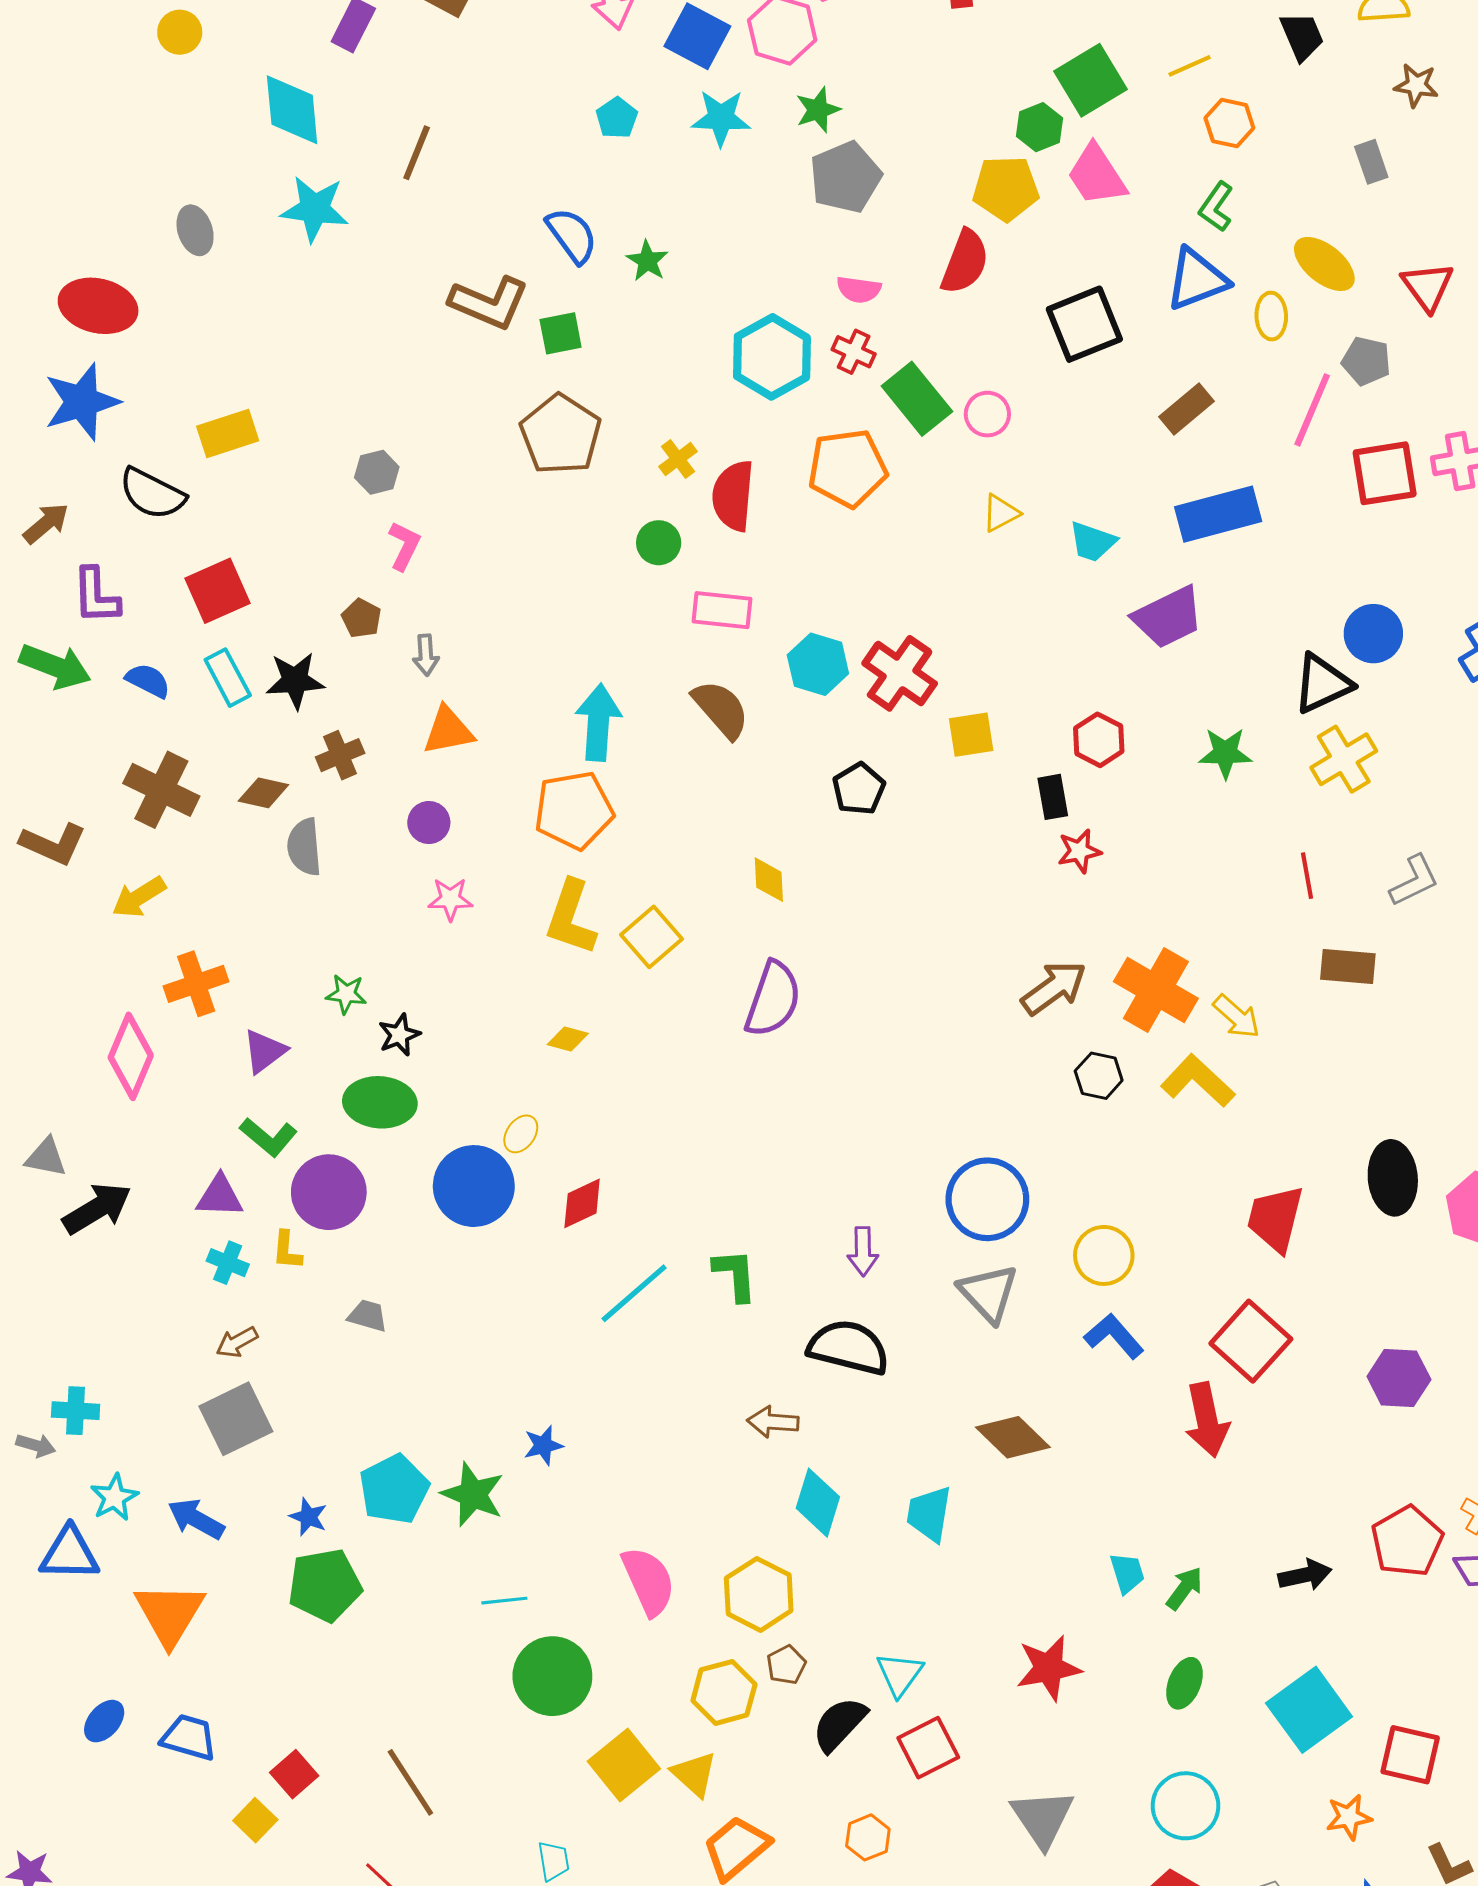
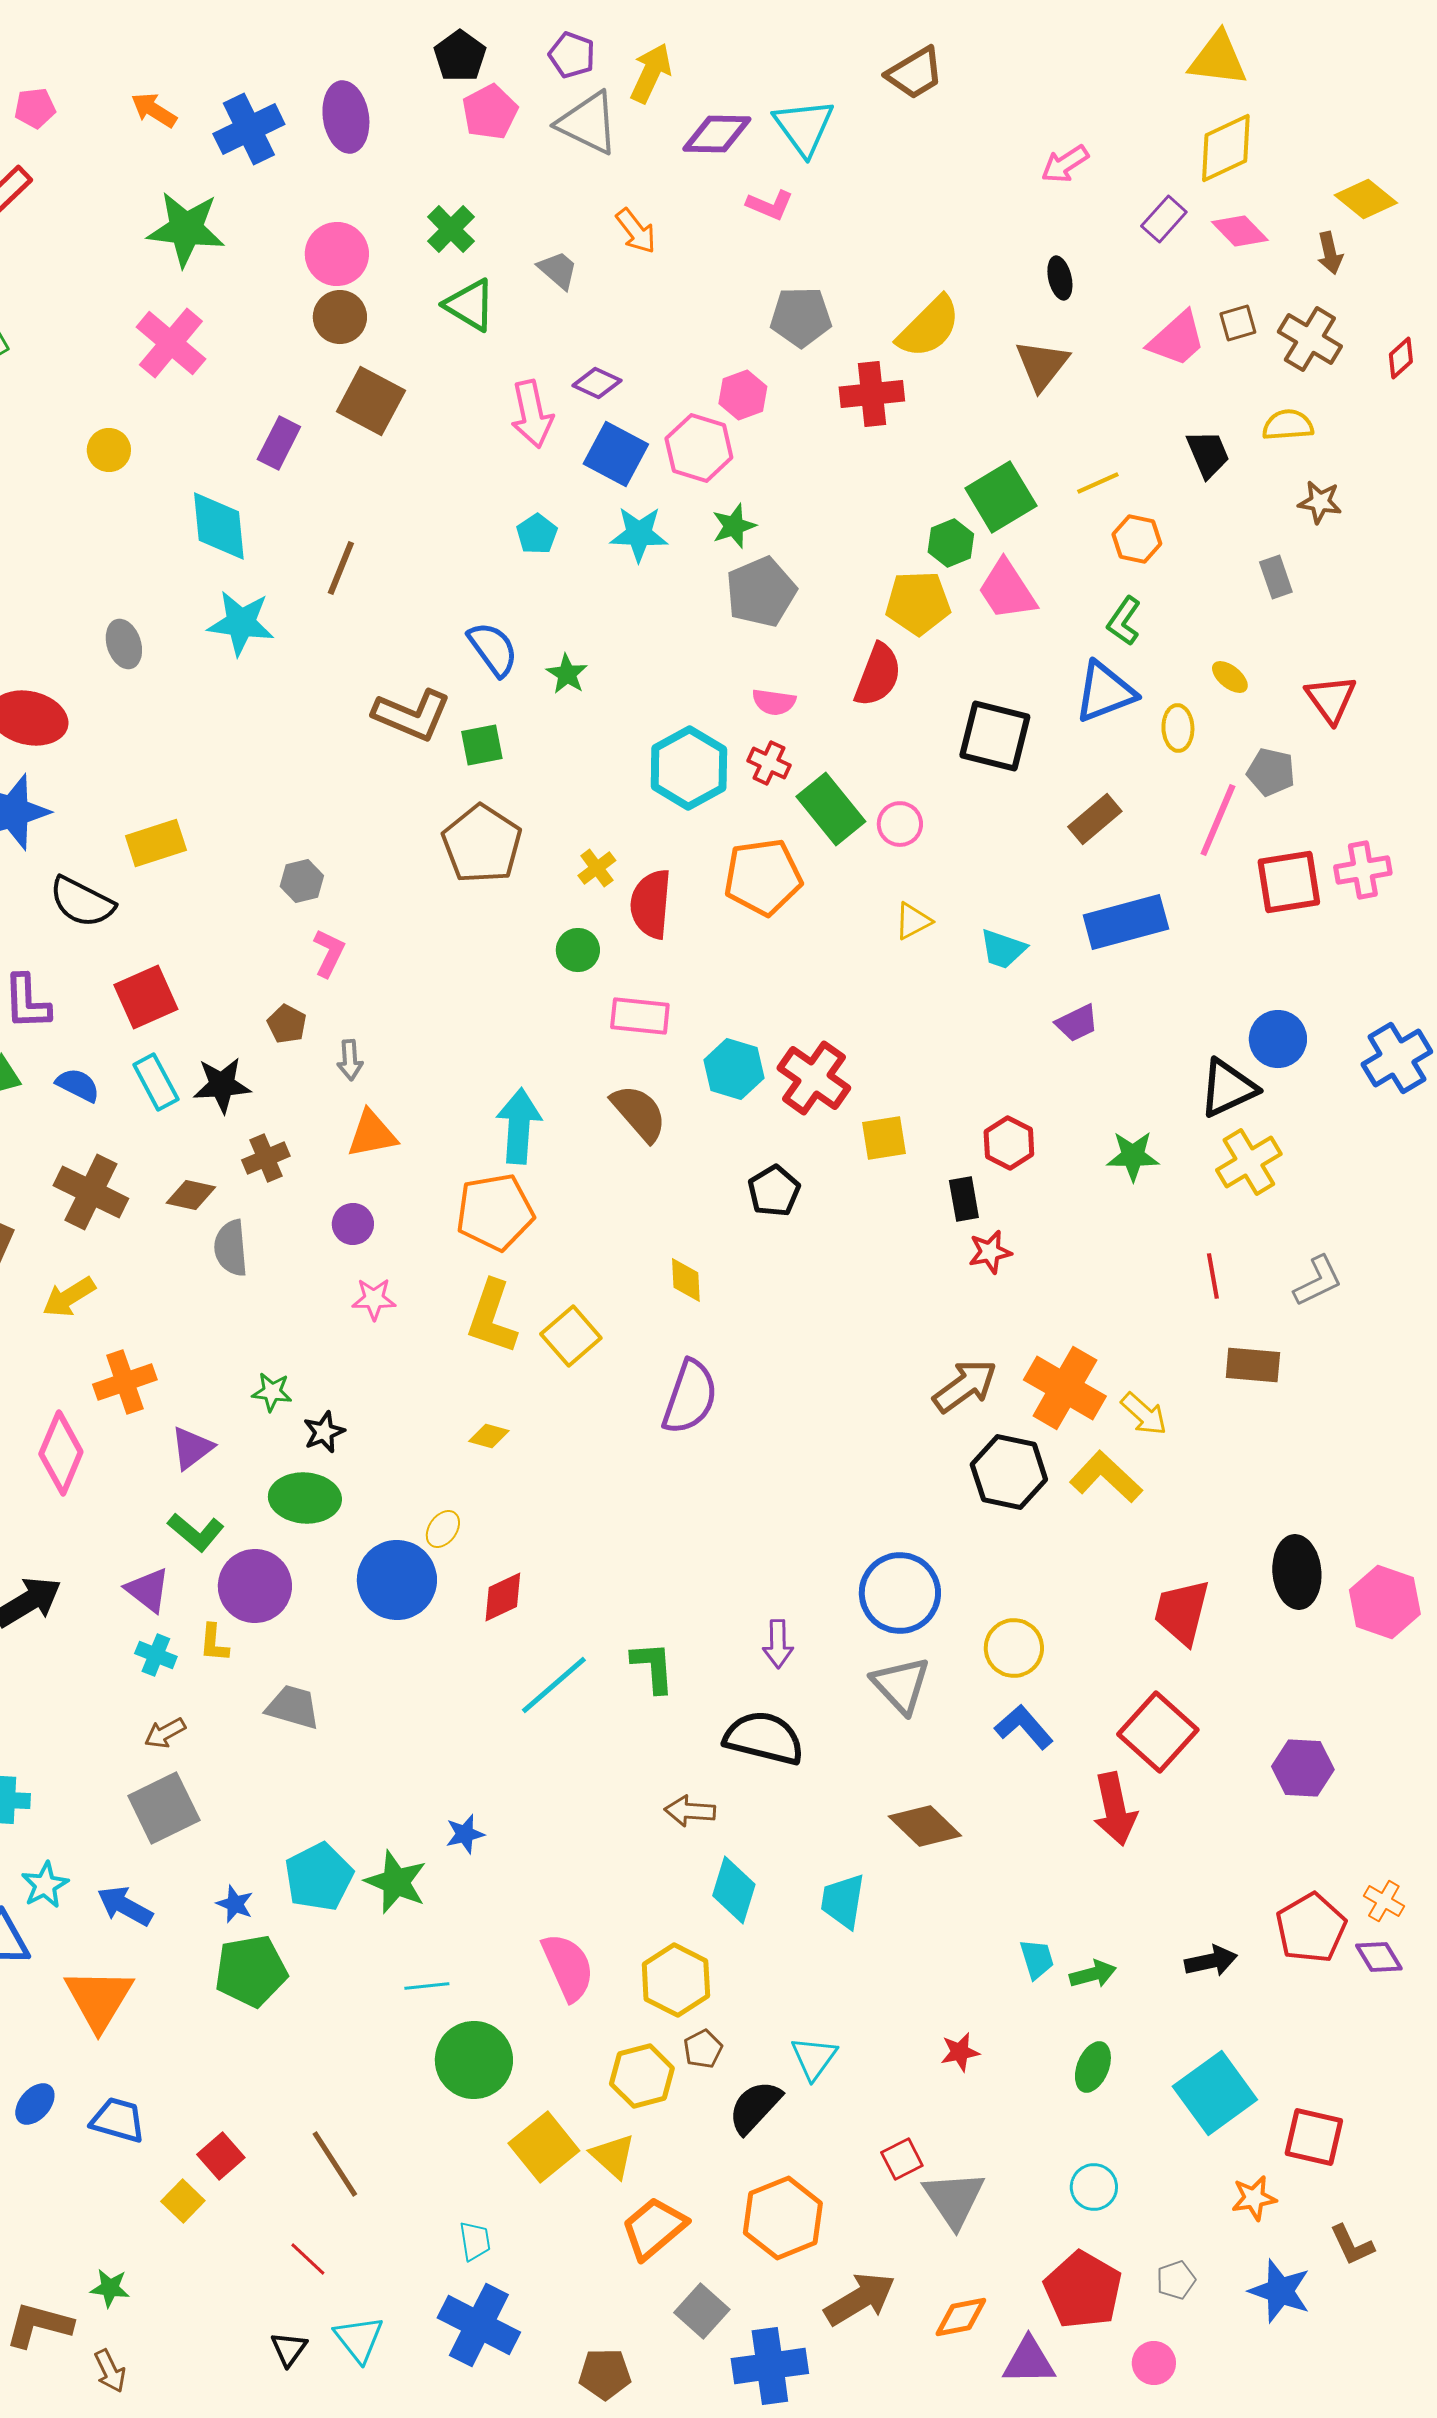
yellow ellipse: (1324, 264) -> (1230, 677), size x0.6
black square: (1084, 324) -> (995, 736), turned 36
purple trapezoid: (1168, 617) -> (1077, 1023), size x0.6
black hexagon: (1099, 1076) -> (1009, 1472), size x1.6
purple triangle: (220, 1196) -> (148, 1590), turned 36
gray trapezoid: (368, 1316) -> (293, 1707), size x1.4
green arrow: (1184, 1588) -> (1093, 1974), turned 39
red star: (1049, 1668) -> (960, 2052), size x0.6
red square: (928, 1748) -> (902, 2159), moved, size x0.7
cyan circle: (1185, 1806) -> (1094, 2187), size x0.7
orange hexagon: (868, 1837) -> (783, 2218), size x1.8

